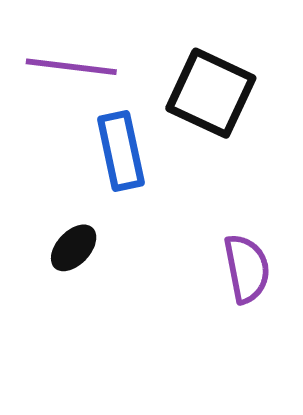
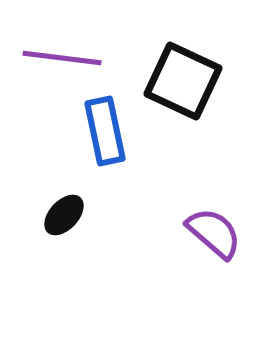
purple semicircle: (247, 269) -> (214, 233), turned -38

